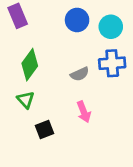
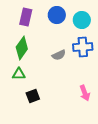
purple rectangle: (18, 16) -> (26, 17), moved, turned 36
green triangle: (26, 100) -> (19, 74), turned -48
pink arrow: (84, 112) -> (85, 93), moved

